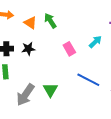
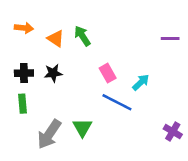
cyan arrow: (95, 42) -> (141, 82), moved
blue line: (88, 80) -> (117, 102), moved

